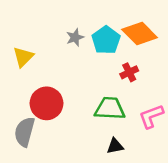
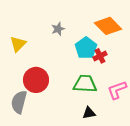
cyan pentagon: (106, 40) -> (86, 48), moved

